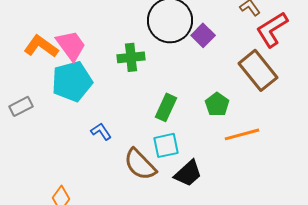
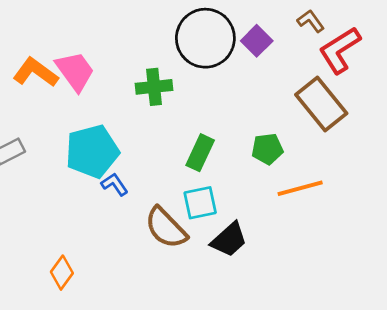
purple square: (203, 35) -> (257, 41), moved
cyan pentagon: (72, 81) -> (92, 151), moved
green pentagon: (217, 104) -> (267, 149), turned 30

